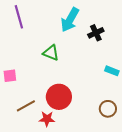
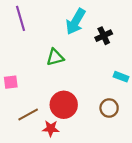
green triangle: (51, 53) -> (55, 57), turned -36
brown circle: (108, 109) -> (109, 108), moved

